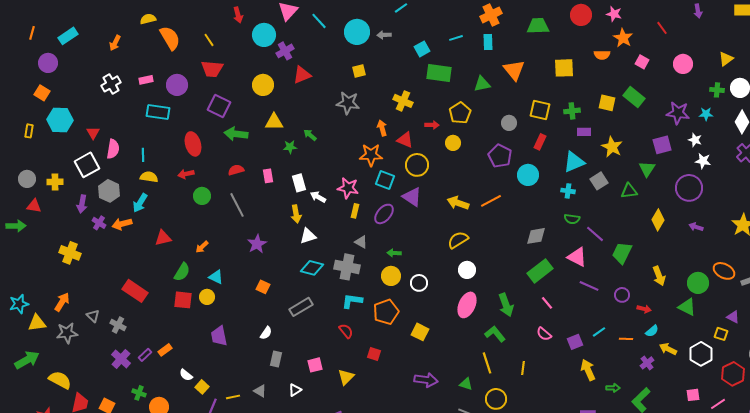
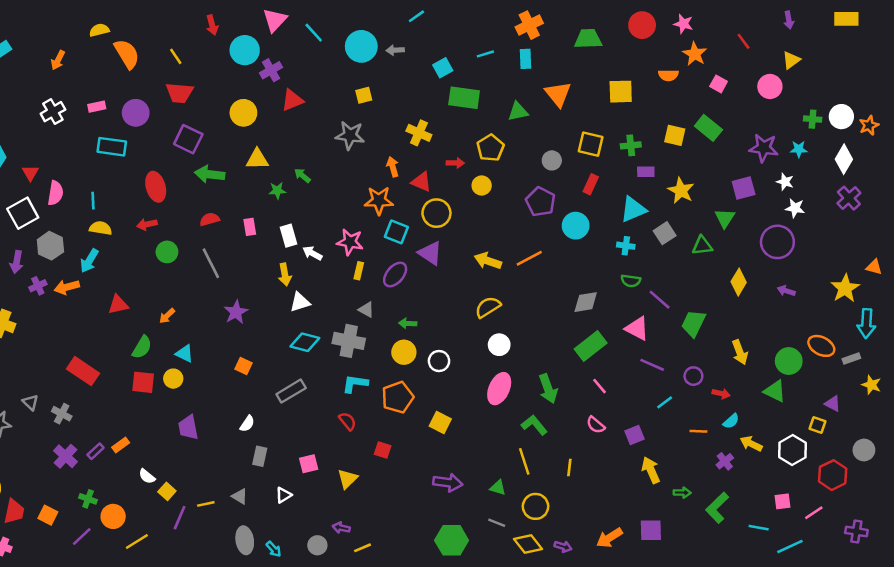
yellow triangle: (726, 59) -> (791, 60), moved
purple cross: (99, 223) -> (38, 286), turned 32
cyan line: (599, 332) -> (665, 402), moved

